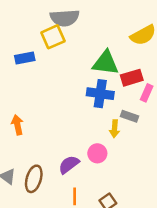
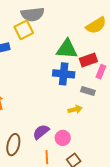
yellow arrow: (115, 129) -> (75, 109), moved, turned -104
pink circle: (97, 153) -> (63, 138), moved

